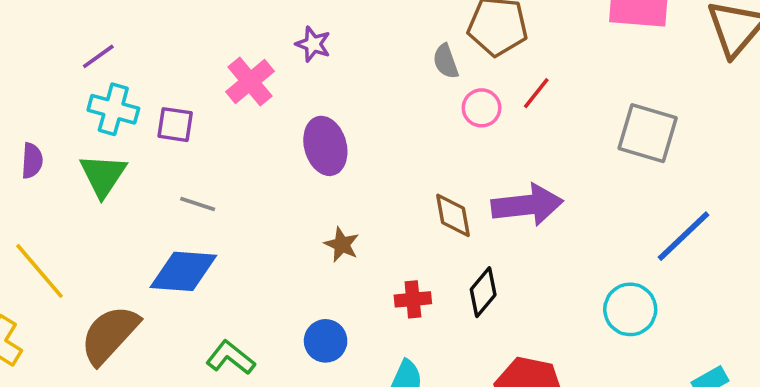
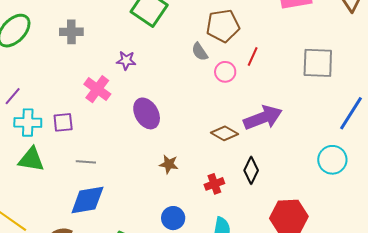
green triangle: (103, 175) -> (31, 159), turned -40
brown diamond: (453, 215) -> (224, 133), turned -36

